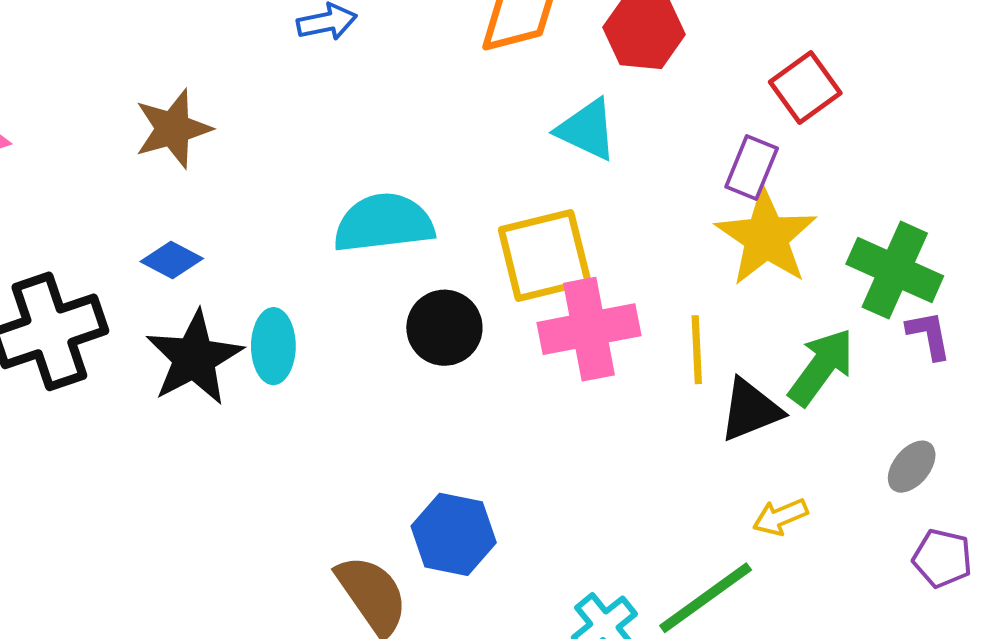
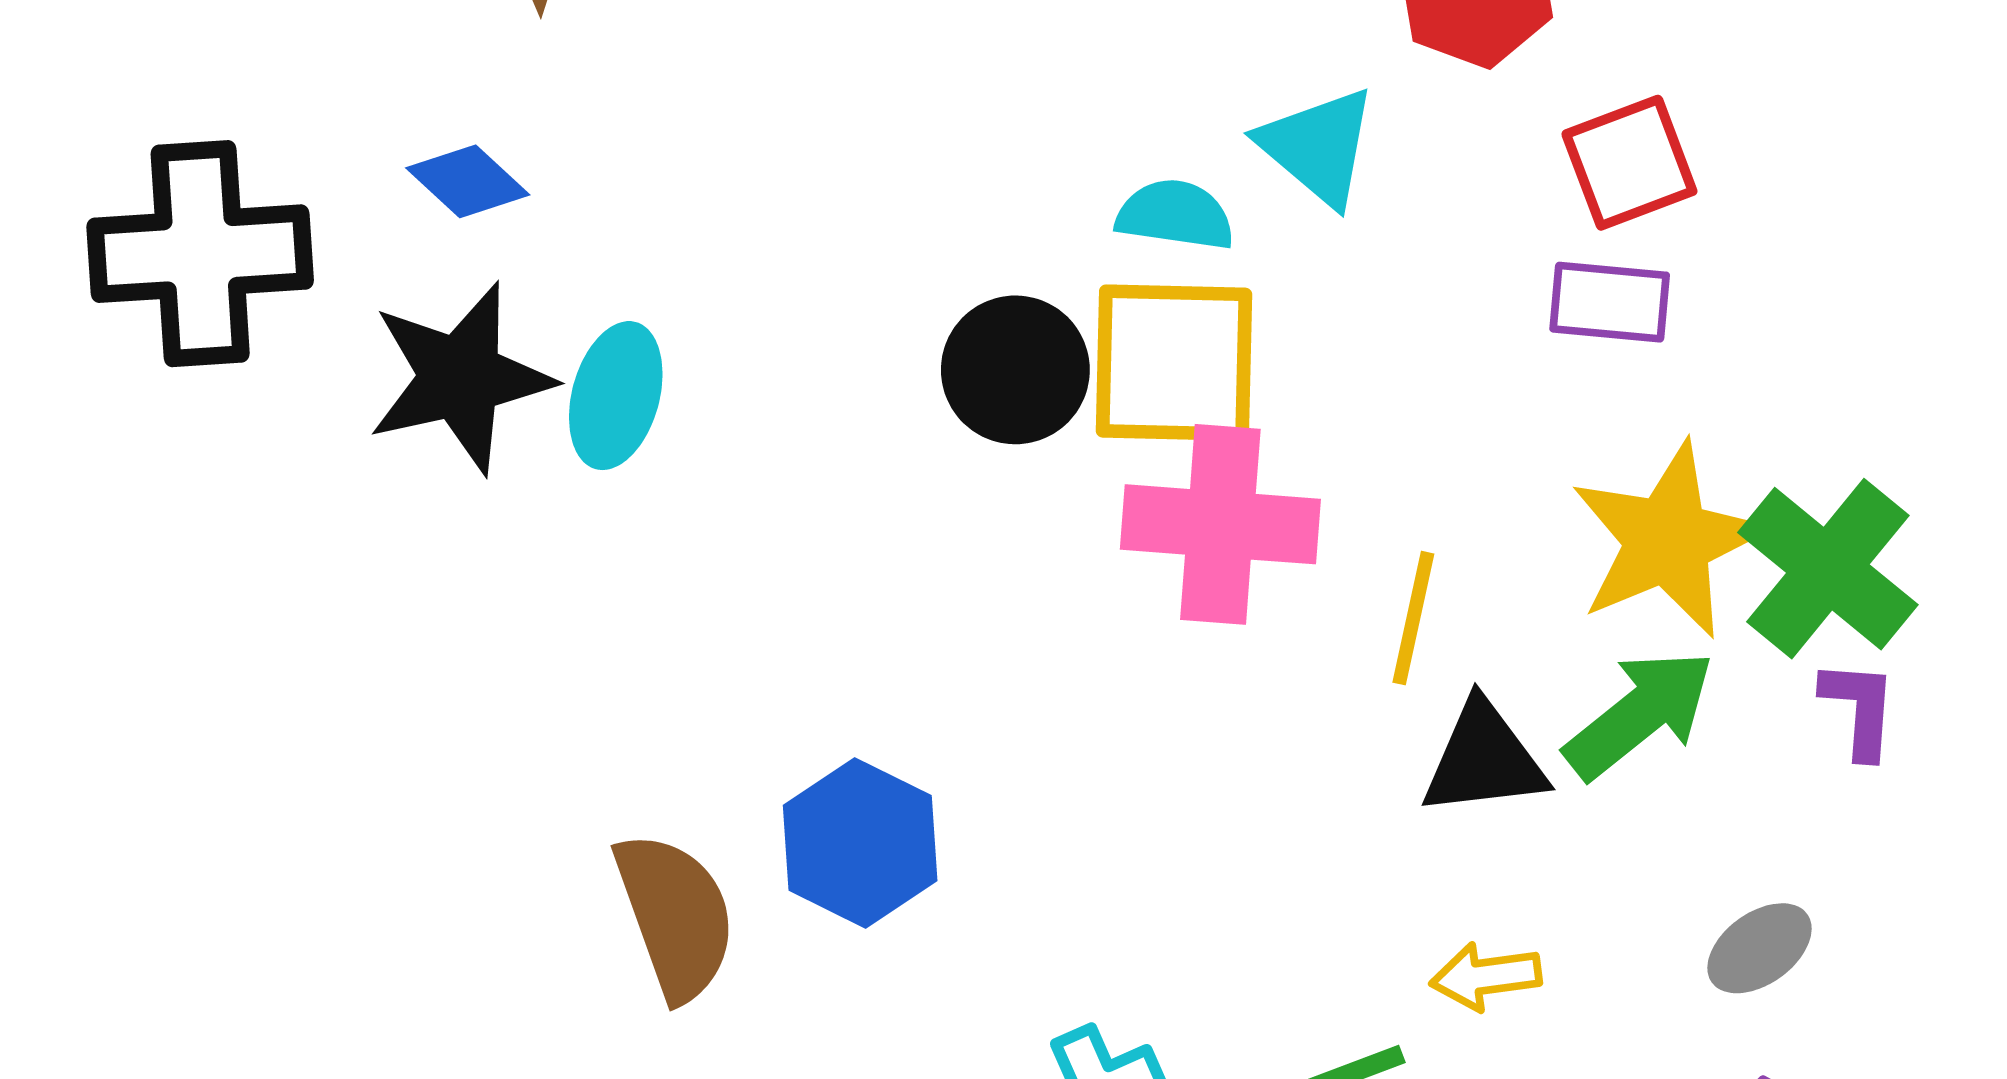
red square: (805, 88) -> (1629, 163), moved
purple rectangle: (752, 168) -> (1610, 302), turned 58
cyan semicircle: (384, 223) -> (1175, 215), moved, size x0.6
yellow star: (766, 237) -> (1668, 540), moved
black circle: (444, 328) -> (1015, 370), moved

